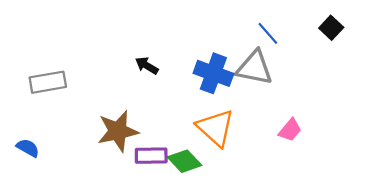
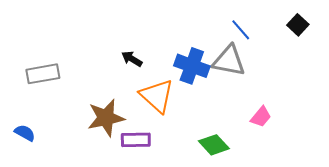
orange triangle: (216, 128) -> (157, 96), moved
green diamond: (184, 161) -> (214, 145), moved

